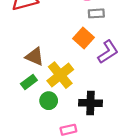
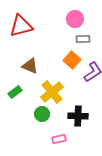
brown triangle: (35, 56) -> (30, 66), moved
green rectangle: (29, 82) -> (15, 92), moved

